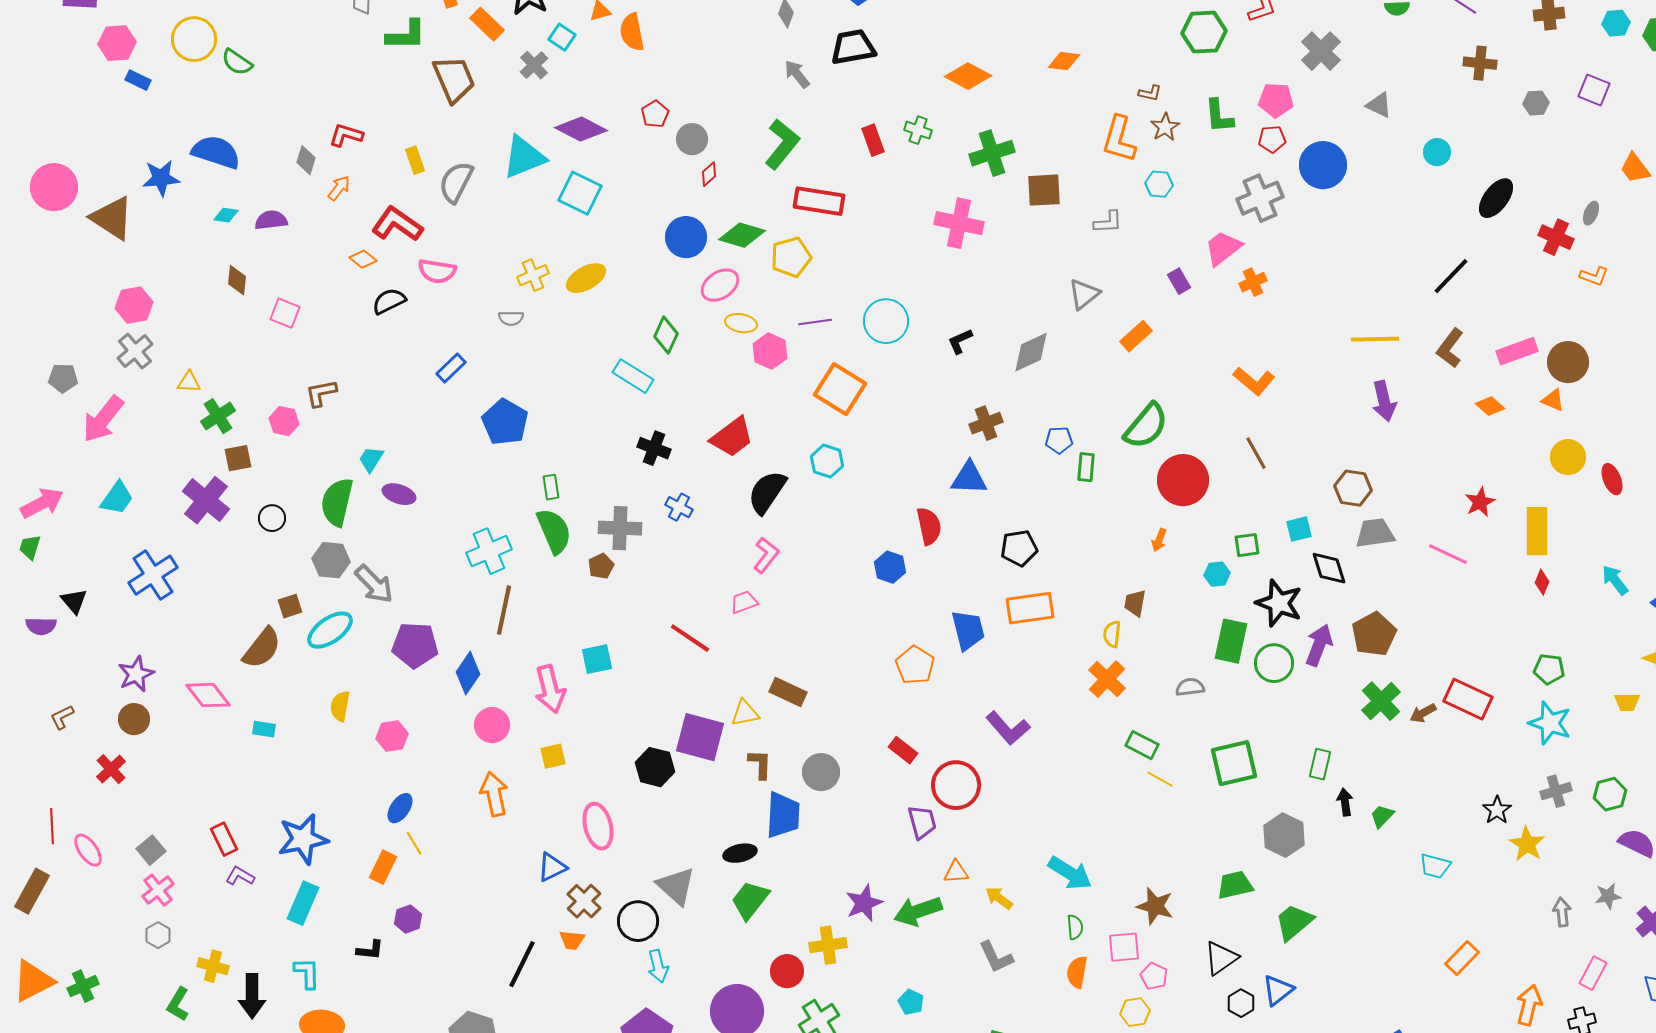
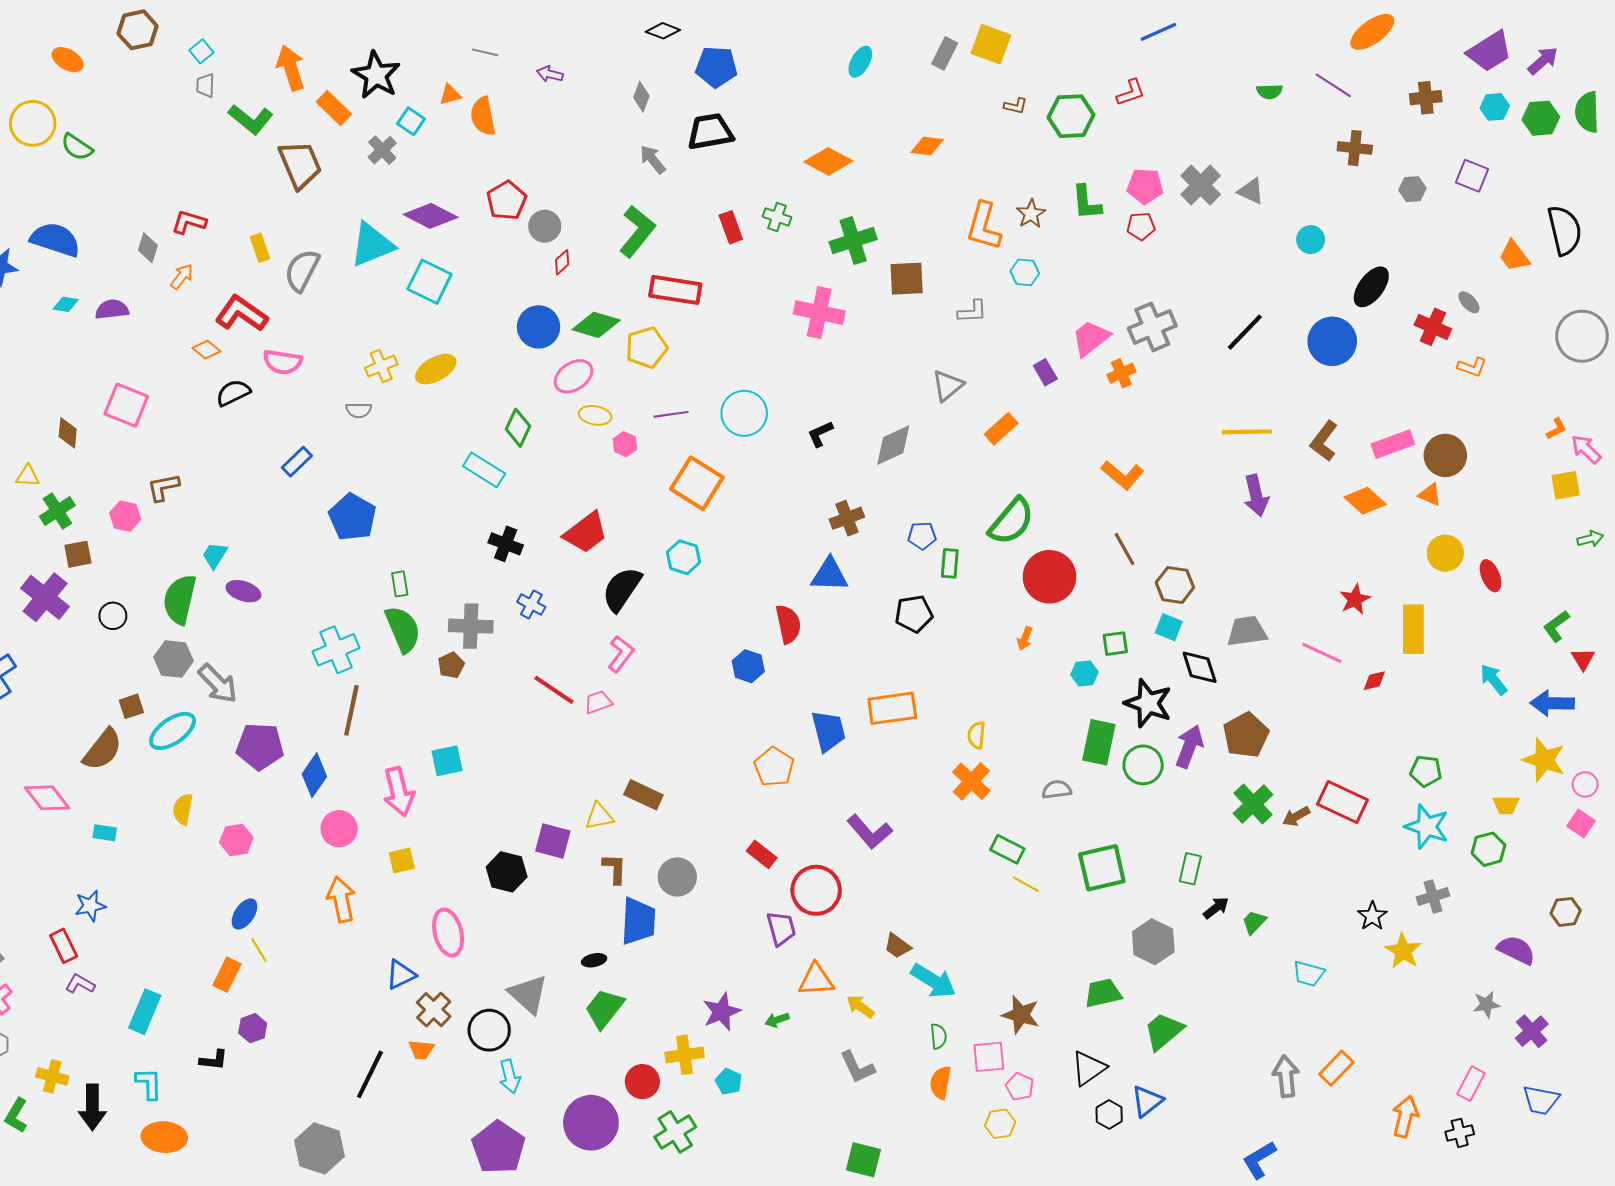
green L-shape: (406, 35) -> (251, 119), turned 39
gray cross: (1321, 51) -> (1201, 185), moved
brown L-shape: (1150, 93) -> (1016, 106), moved
red pentagon: (655, 114) -> (507, 200), size x1.4
blue circle: (1323, 165) -> (1332, 341), moved
gray cross: (1260, 198) -> (1152, 327), moved
gray ellipse: (1591, 213) -> (1469, 302), turned -65
black line: (1451, 276) -> (1245, 332), moved
brown diamond: (237, 280) -> (68, 433), moved
pink square: (285, 313) -> (126, 405), size x1.4
pink hexagon: (770, 351) -> (625, 444), size x0.7
orange diamond: (1490, 406) -> (1365, 501), size x1.4
brown hexagon: (1353, 488) -> (1175, 585), moved
cyan square: (1299, 529) -> (1169, 627), turned 36
black pentagon: (1019, 548) -> (914, 614), moved
red diamond: (1542, 582) -> (1374, 681), moved, turned 55
brown trapezoid: (1135, 603) -> (897, 946), moved, turned -64
red line: (690, 638) -> (554, 690), moved
purple square: (700, 737) -> (553, 841), size x0.7
green hexagon: (1610, 794) -> (1488, 849), moved
black arrow: (1345, 802) -> (1216, 908), turned 60
blue star: (303, 839) -> (90, 906), moved, size x0.6
black ellipse: (740, 853) -> (594, 960), size x0.7
orange triangle: (956, 872) -> (816, 980), size x1.4
green arrow: (918, 911) -> (777, 1020), size x0.5
gray arrow: (1562, 912) -> (1286, 1076), moved, size x1.4
cyan pentagon: (911, 1002) -> (729, 1082), moved

